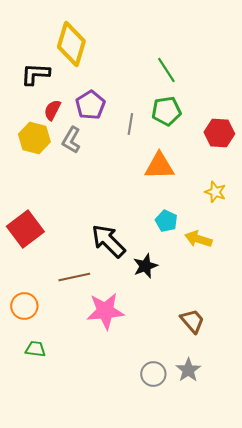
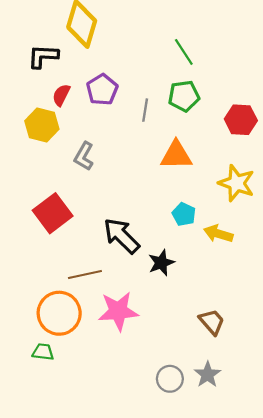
gray L-shape: (71, 140) -> (84, 156), moved
yellow star: (215, 192) -> (237, 183), size x1.6
red square: (25, 229) -> (53, 213), moved
orange circle: (24, 306) -> (59, 313), moved, size x1.5

